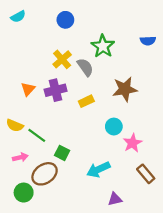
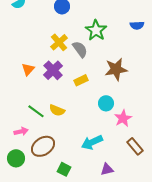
purple cross: (56, 90) -> (53, 70), turned -30
yellow semicircle: (15, 125) -> (57, 110), moved
green square: (62, 153) -> (64, 169), moved
green circle: (24, 193) -> (16, 158), moved

